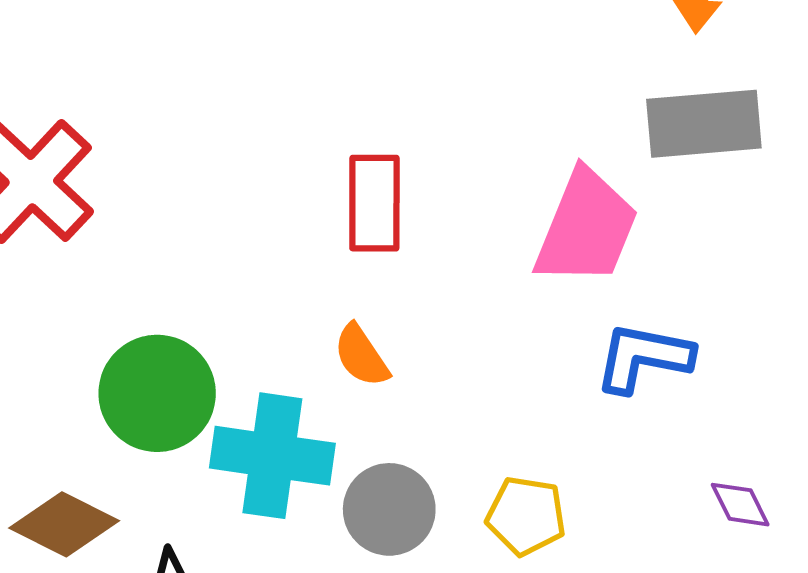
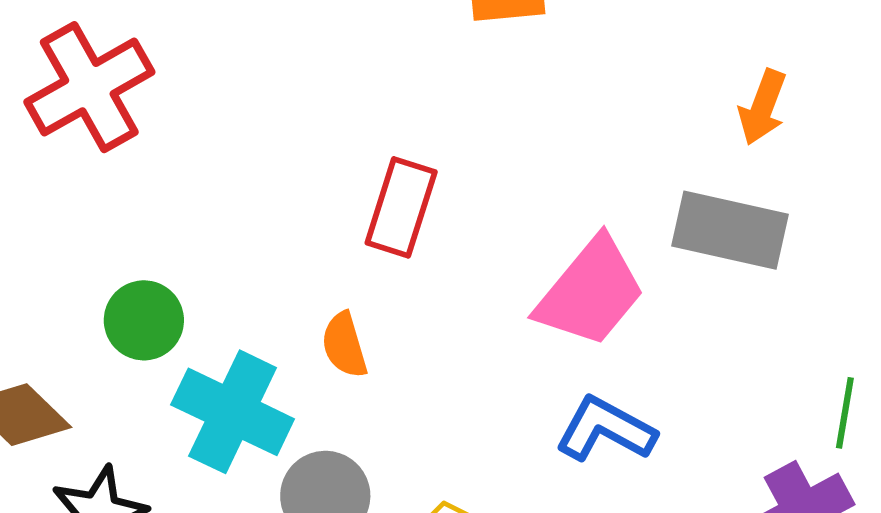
green circle: (157, 393) -> (144, 320), size x0.7

